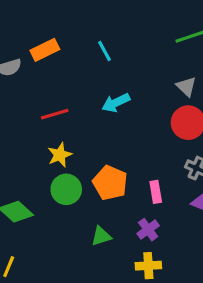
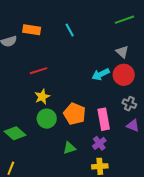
orange rectangle: (45, 50) -> (32, 30), turned 36
cyan arrow: (116, 103) -> (101, 74), moved
pink rectangle: (156, 192) -> (104, 119), size x1.5

